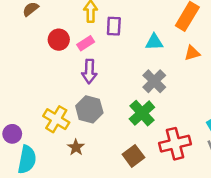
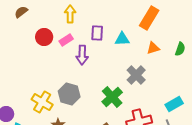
purple rectangle: (114, 26) -> (97, 33), moved
purple arrow: (89, 71) -> (82, 55), moved
gray cross: (154, 81) -> (136, 75), moved

